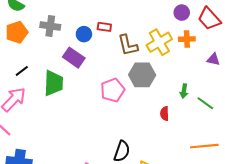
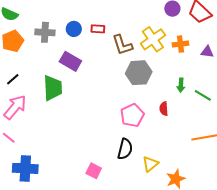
blue circle: (84, 34) -> (74, 29), moved
orange cross: (187, 39) -> (180, 44), moved
black line: (22, 71) -> (13, 79), moved
pink pentagon: (113, 90) -> (132, 115), moved

